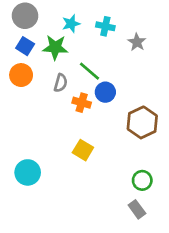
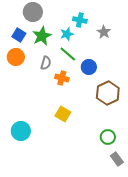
gray circle: (25, 16) -> (33, 12), moved
cyan star: (71, 24) -> (67, 34), moved
green star: (55, 47) -> (42, 36), turned -30
blue circle: (105, 92) -> (89, 67), moved
gray rectangle: (137, 209) -> (117, 159), moved

